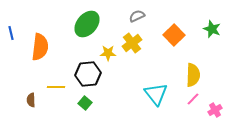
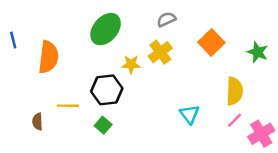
green star: (212, 29) -> (258, 52), moved
cyan triangle: (156, 94) -> (189, 114), size x0.7
pink cross: (215, 110) -> (261, 134), size x1.5

